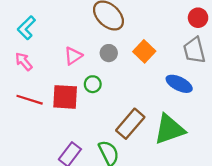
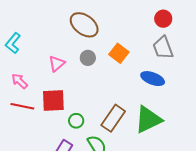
pink arrow: (24, 62) -> (20, 81), moved
green circle: (93, 84) -> (76, 121), moved

